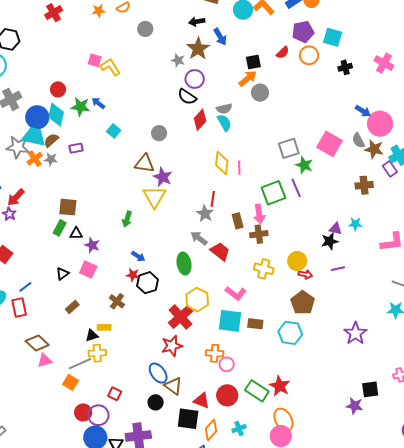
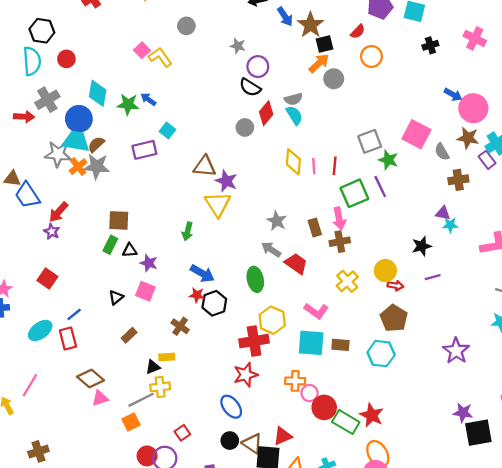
gray circle: (145, 29) -> (186, 26), moved
brown star: (198, 49) -> (310, 25), moved
orange circle: (309, 55) -> (371, 56), moved
pink square: (95, 60) -> (142, 50), turned 32
red circle: (58, 89) -> (66, 59), moved
cyan diamond: (56, 115) -> (98, 93), moved
gray circle: (159, 133) -> (245, 127), moved
gray semicircle: (358, 141) -> (442, 152), moved
purple rectangle: (76, 148) -> (144, 150), moved, size x1.5
gray star: (51, 159) -> (97, 166), size x1.6
red line: (213, 199) -> (335, 166), moved
purple triangle: (336, 229) -> (443, 213), moved
blue arrow: (138, 256) -> (202, 273), size x1.5
yellow cross: (264, 269) -> (347, 281), turned 36
red cross: (180, 317) -> (254, 341), turned 35
orange square: (71, 382) -> (131, 422), turned 35
brown triangle: (173, 386) -> (252, 443), moved
black square: (370, 389) -> (478, 433), moved, size x1.4
red square: (115, 394) -> (182, 433), turned 32
red circle: (227, 395) -> (324, 407), moved
red triangle: (202, 401) -> (283, 436), turned -42
purple star: (355, 406) -> (463, 413), moved

